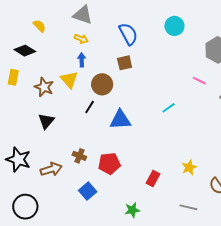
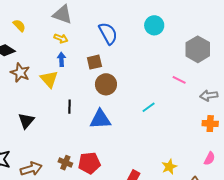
brown square: (125, 63) -> (94, 62), moved
brown circle: (102, 84) -> (106, 84), moved
brown star: (44, 87) -> (20, 73), moved
black line: (90, 107) -> (70, 107), turned -32
brown cross: (79, 156) -> (65, 163), moved

